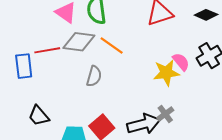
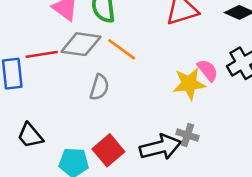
gray cross: (165, 114) -> (187, 135), turned -36

